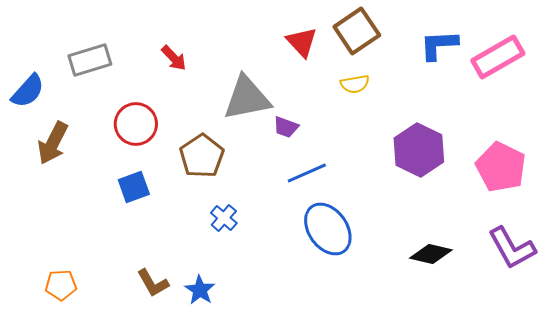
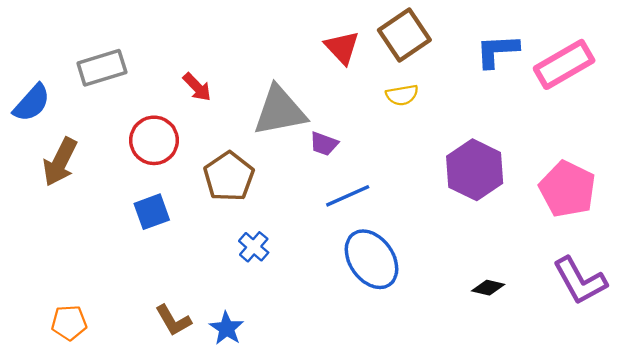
red arrow: (174, 58) -> (197, 87), moved
black diamond: (431, 254) -> (488, 288), size x0.7

